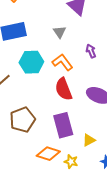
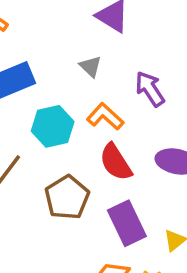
purple arrow: (91, 51) -> (150, 89), size x1.5
brown pentagon: (22, 120) -> (67, 198), moved

